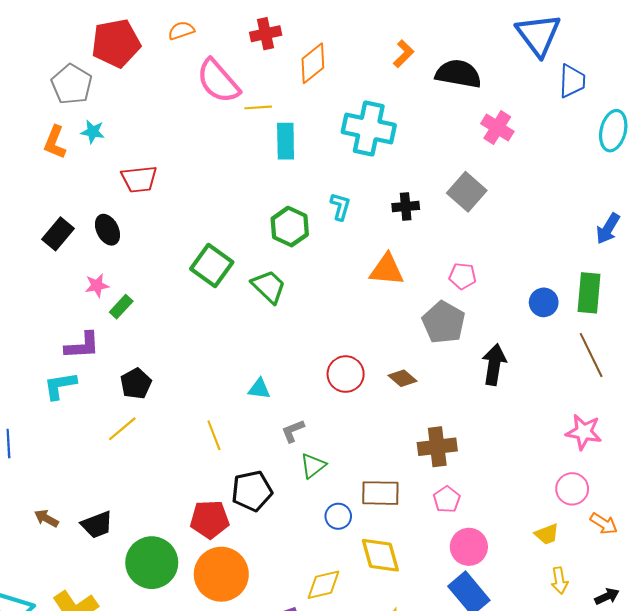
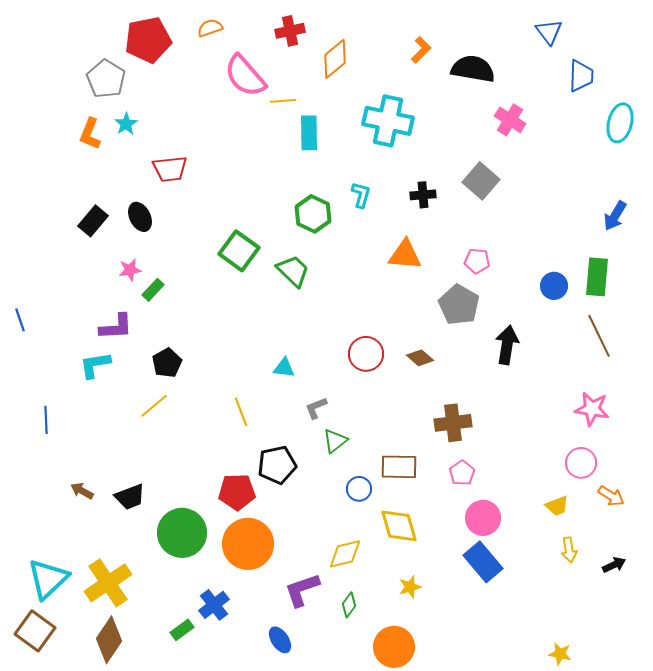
blue triangle: (538, 35) -> (549, 32), size x0.6
cyan star: (93, 132) -> (126, 124), turned 30

